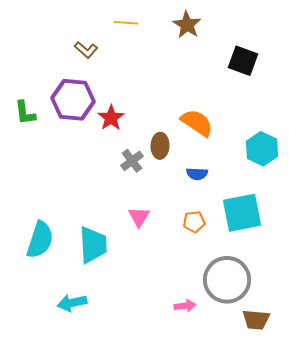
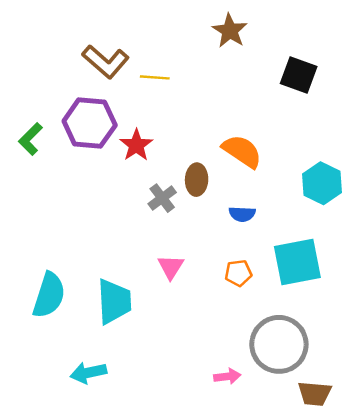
yellow line: (126, 23) -> (155, 77), moved
brown L-shape: (86, 50) -> (106, 62), size x1.6
green L-shape: (25, 113) -> (31, 139), turned 52

